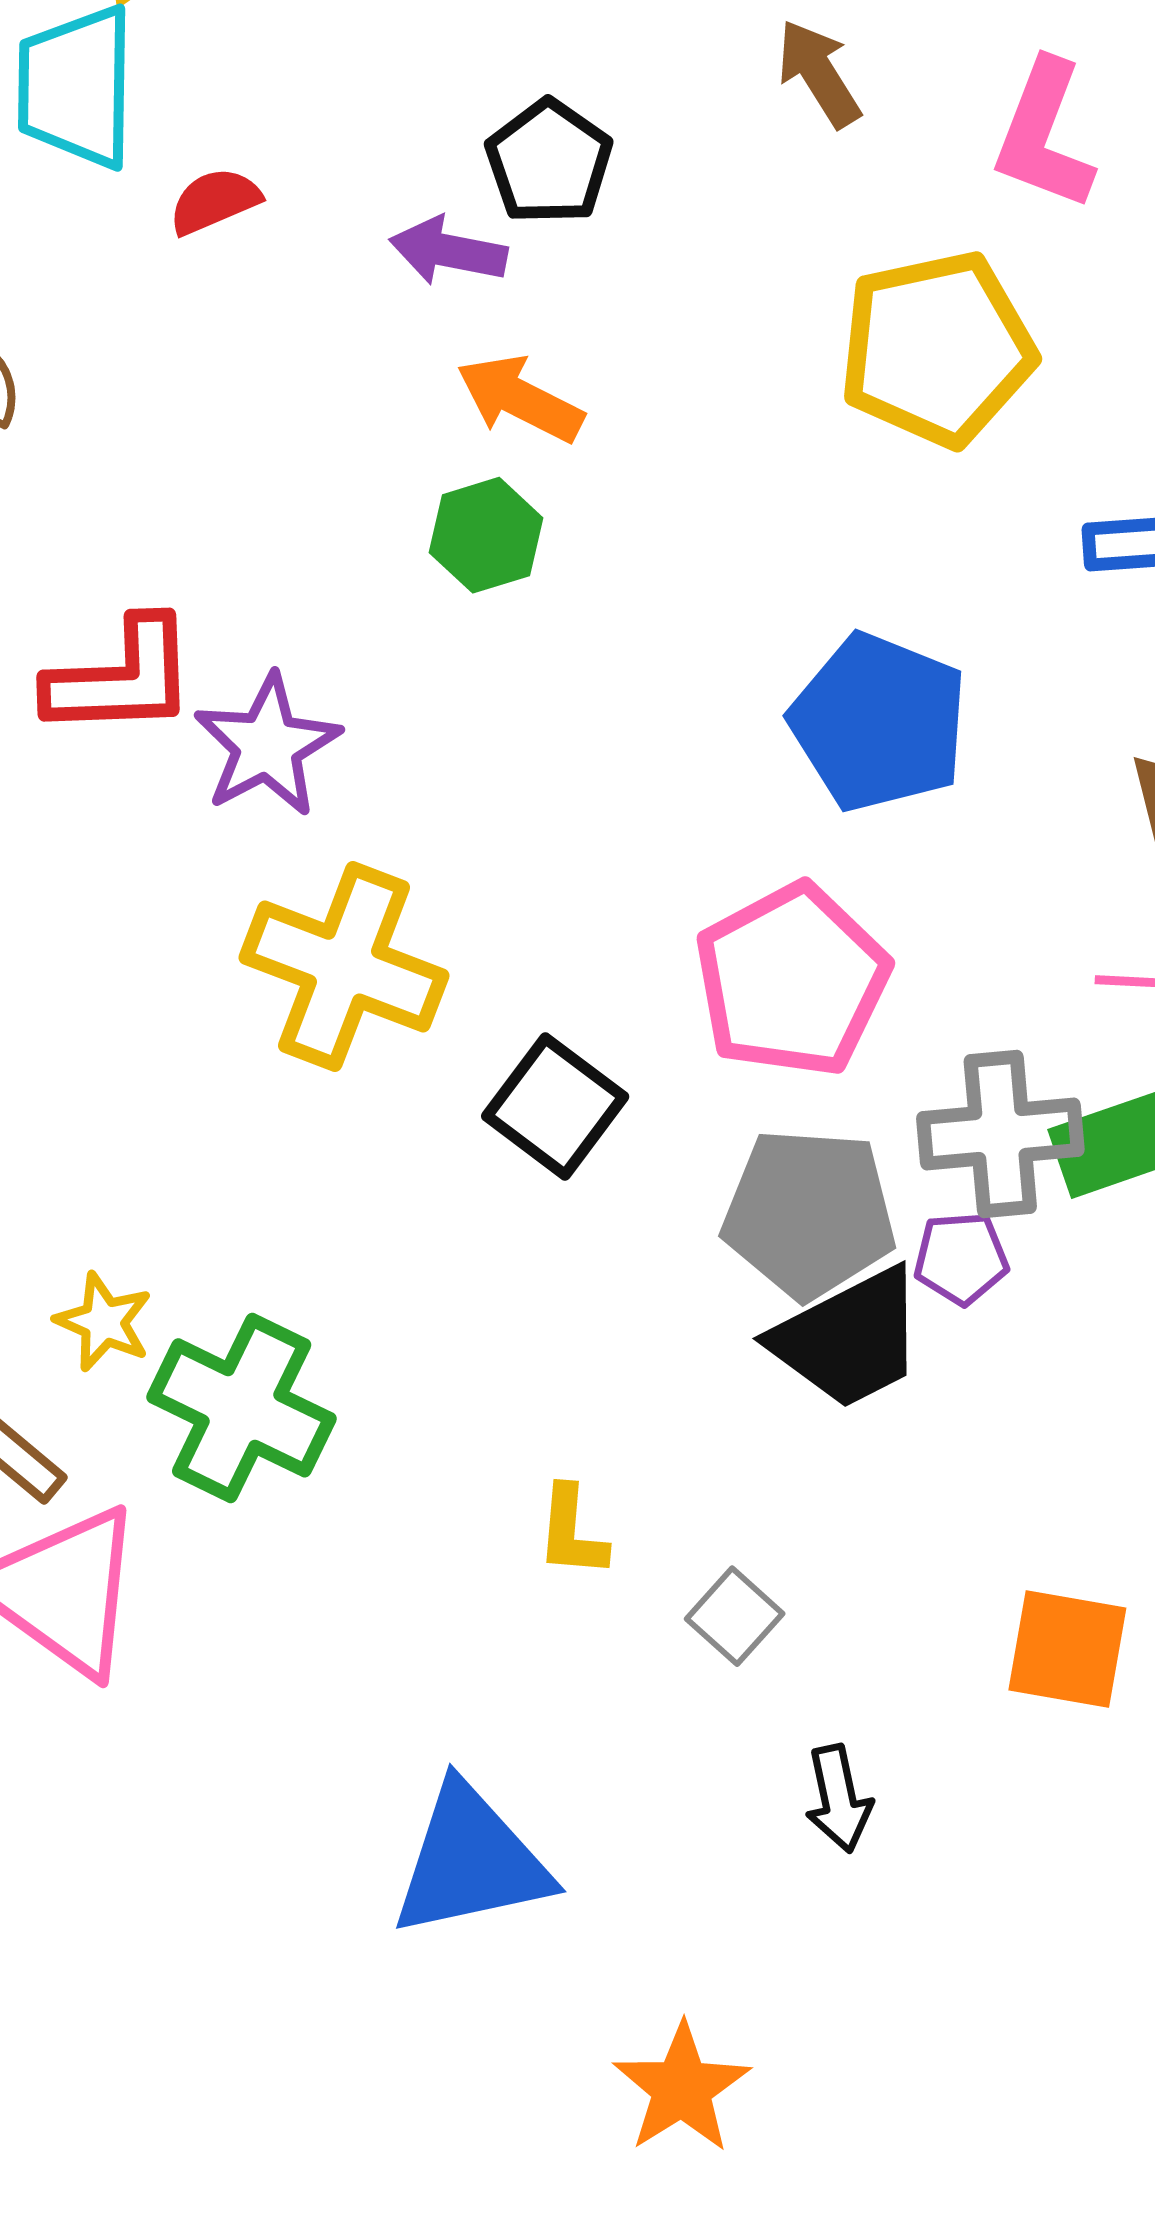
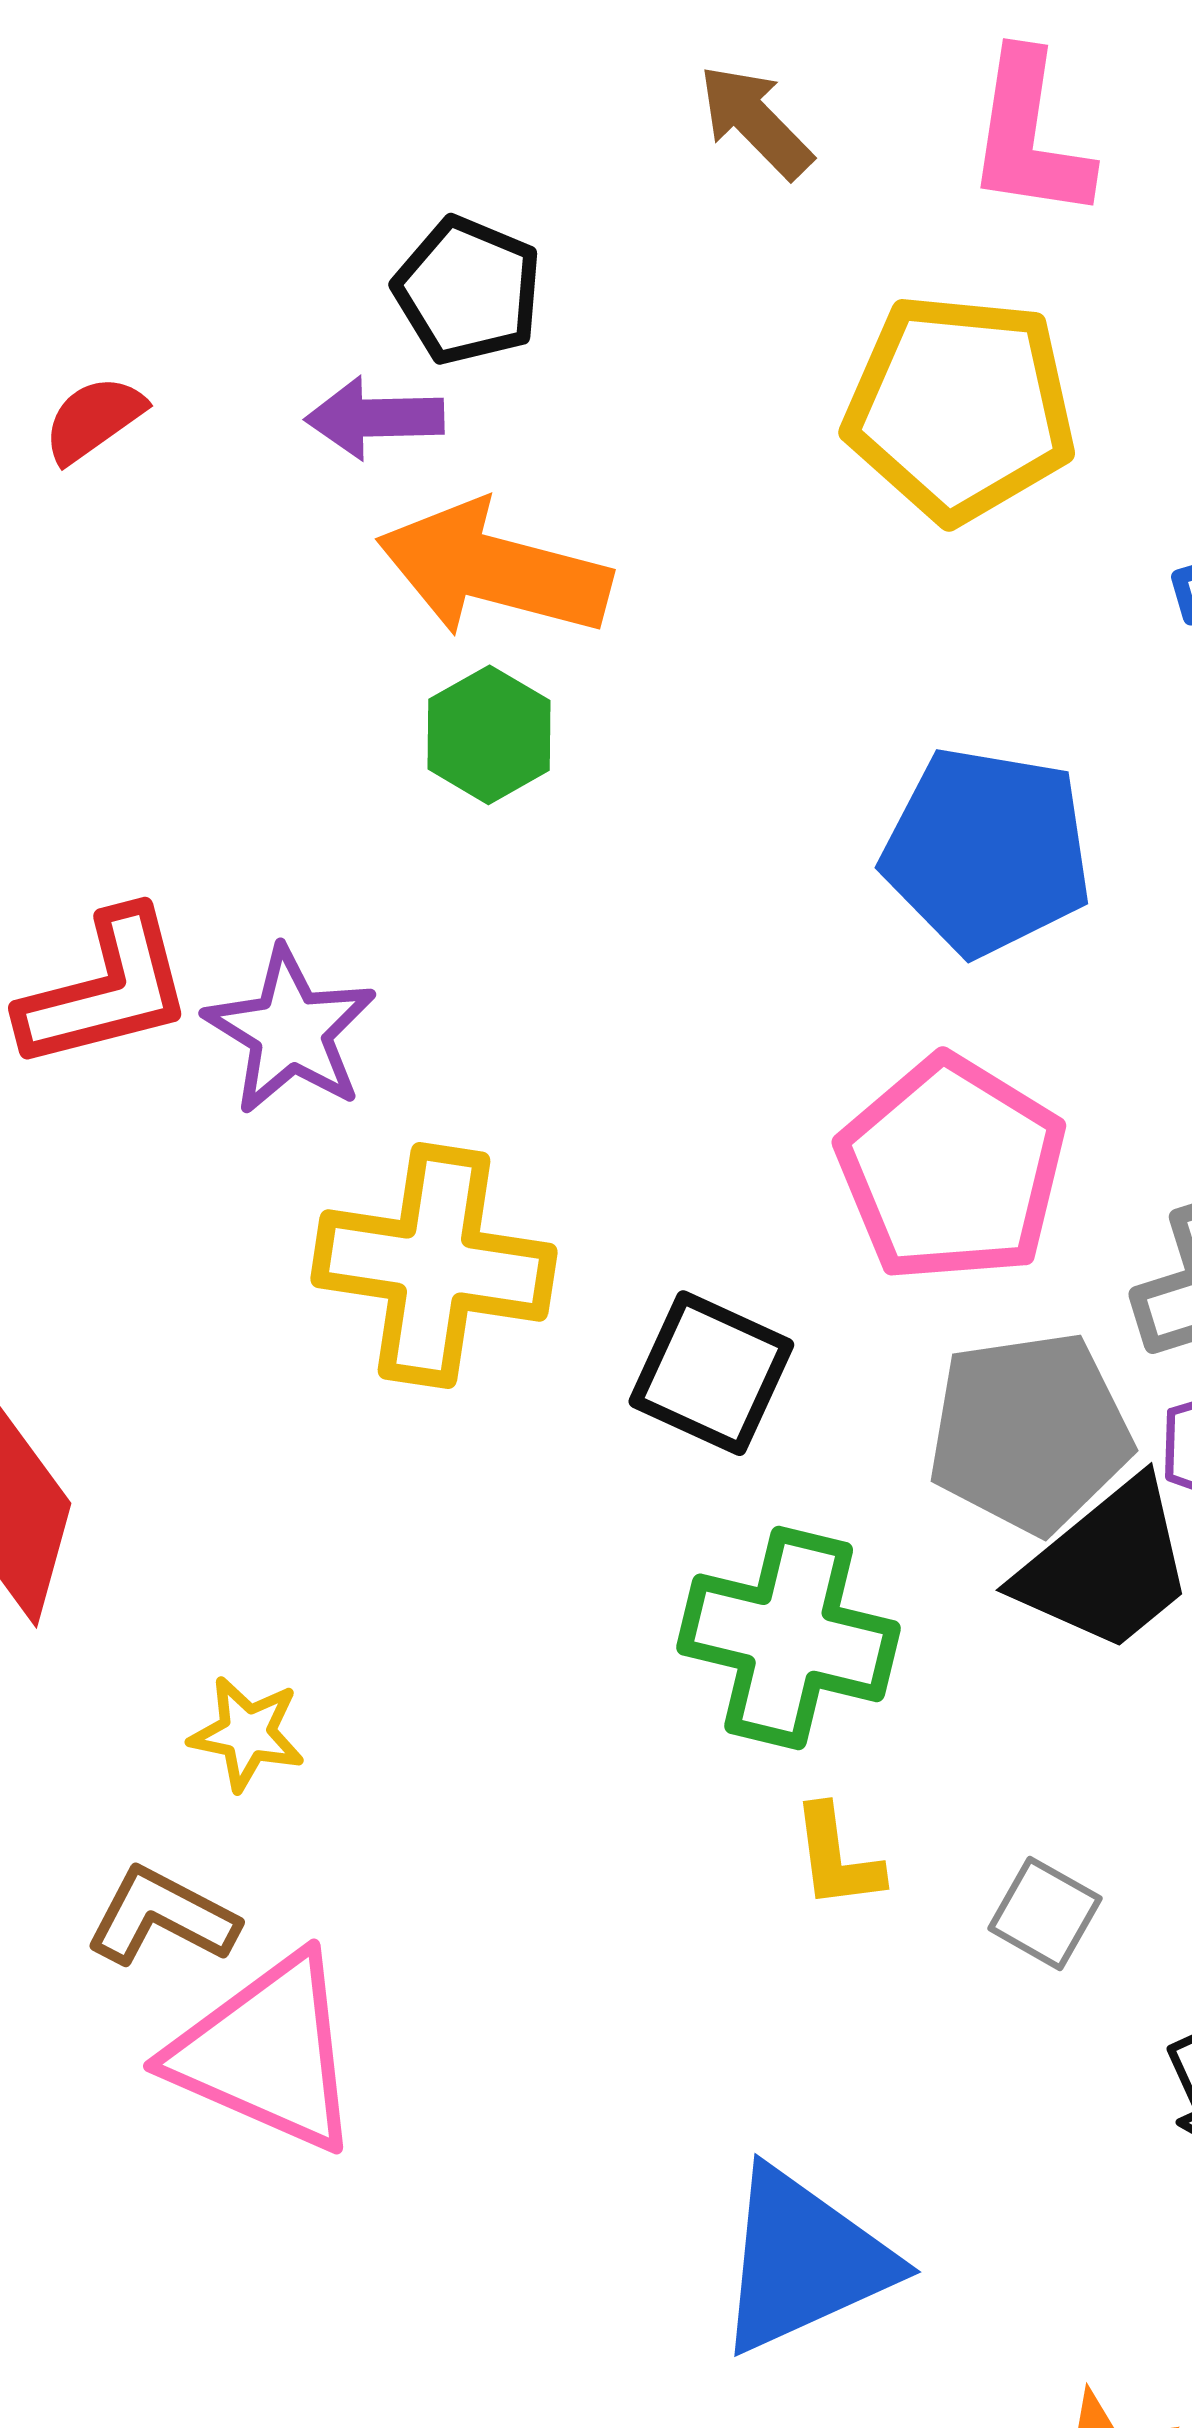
yellow pentagon: (937, 349) -> (960, 408), turned 30
orange arrow: (520, 399) -> (494, 570), size x1.5
green cross: (242, 1408) -> (789, 1638), moved

